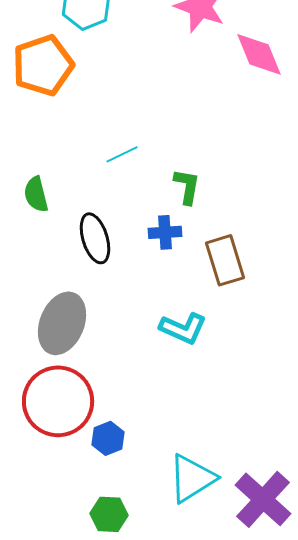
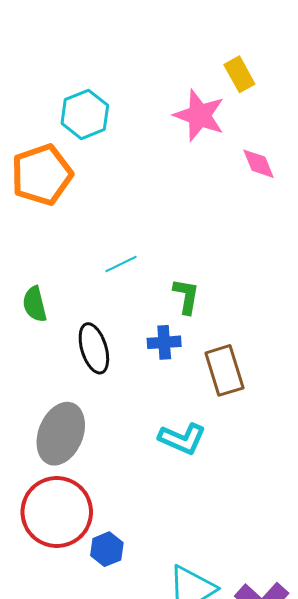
pink diamond: (259, 54) -> (259, 164), size x0.7

